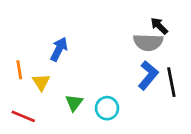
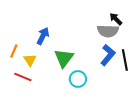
orange line: (19, 70) -> (14, 51), turned 32
green triangle: (74, 103) -> (64, 58), moved, size x1.5
red line: (23, 116) -> (23, 77), moved

